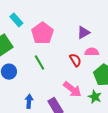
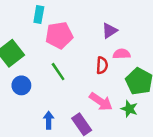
cyan rectangle: (16, 20) -> (39, 14), moved, turned 56
pink pentagon: (42, 33) -> (59, 35), turned 30
red semicircle: (75, 60) -> (102, 65), turned 40

